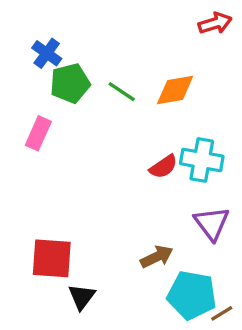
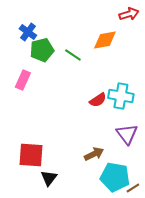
orange diamond: (175, 90) -> (105, 40), moved

